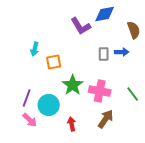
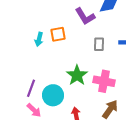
gray rectangle: (104, 54) -> (99, 44), moved
orange square: (54, 62) -> (58, 34), moved

